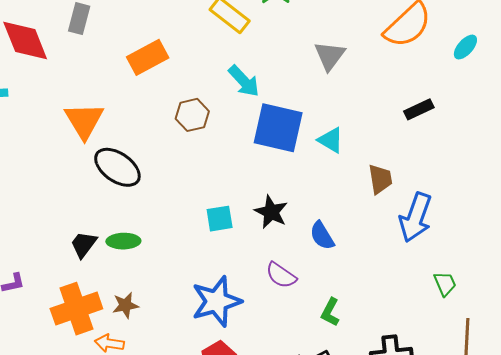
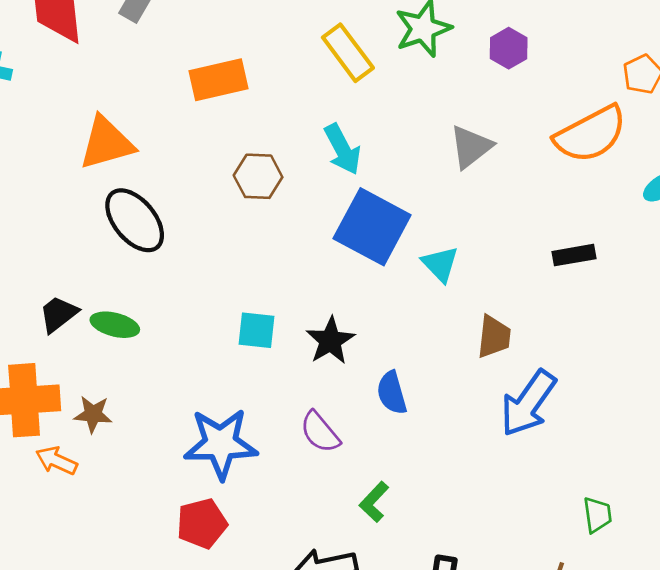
orange triangle: (84, 121) -> (106, 143), turned 30
green trapezoid: (445, 284) -> (597, 515), moved

